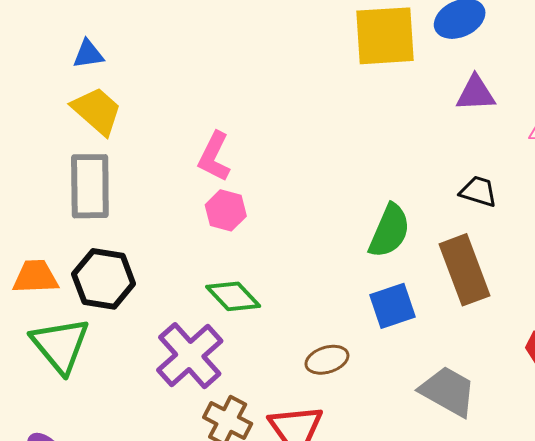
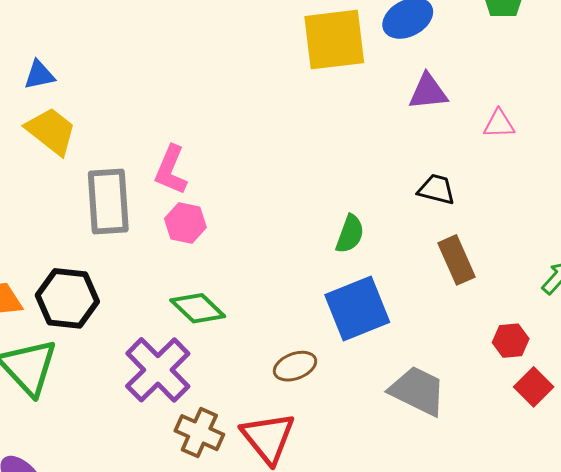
gray rectangle: (90, 186) -> (108, 201), moved
green semicircle: (389, 231) -> (350, 234), size x0.7
brown rectangle: (465, 270) -> (457, 260), moved, size x0.7
blue square: (393, 306) -> (357, 309), size x1.4

